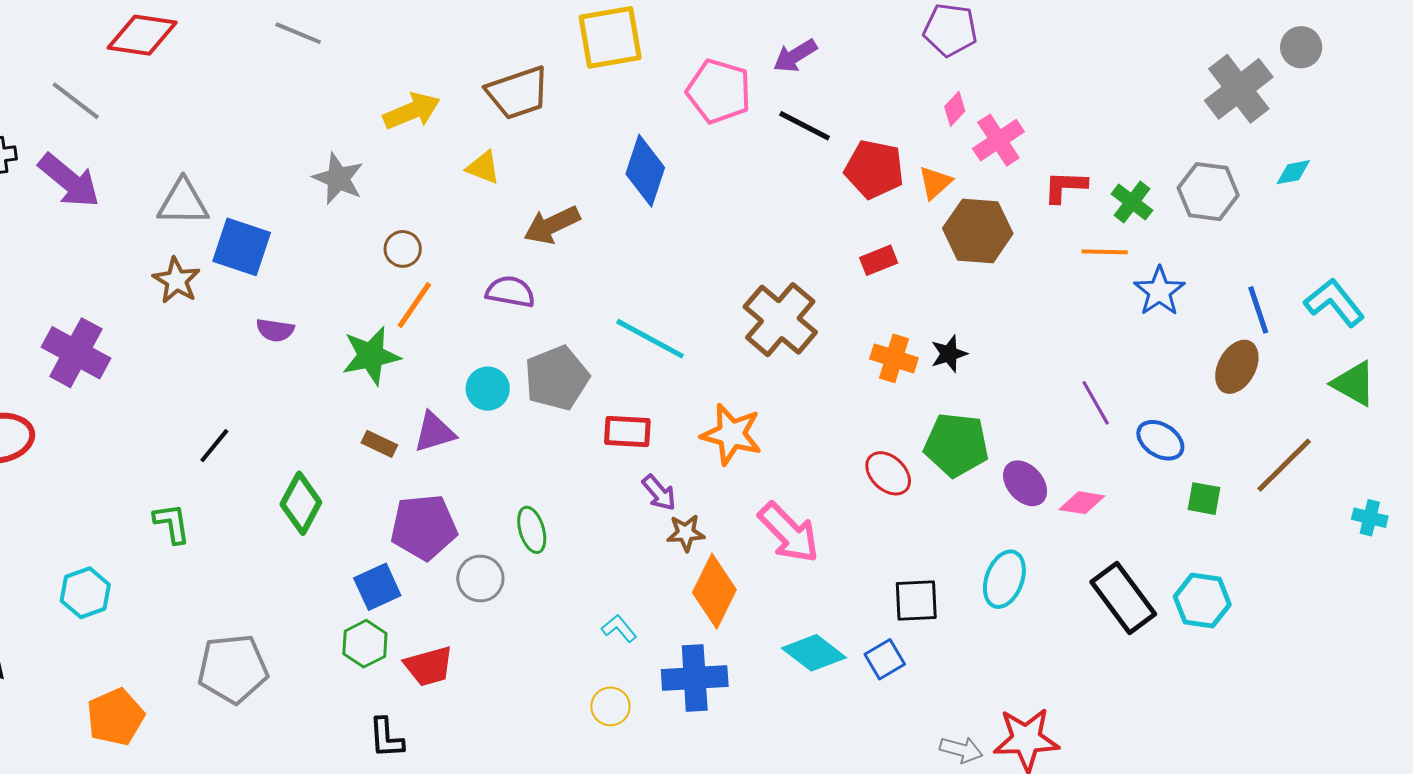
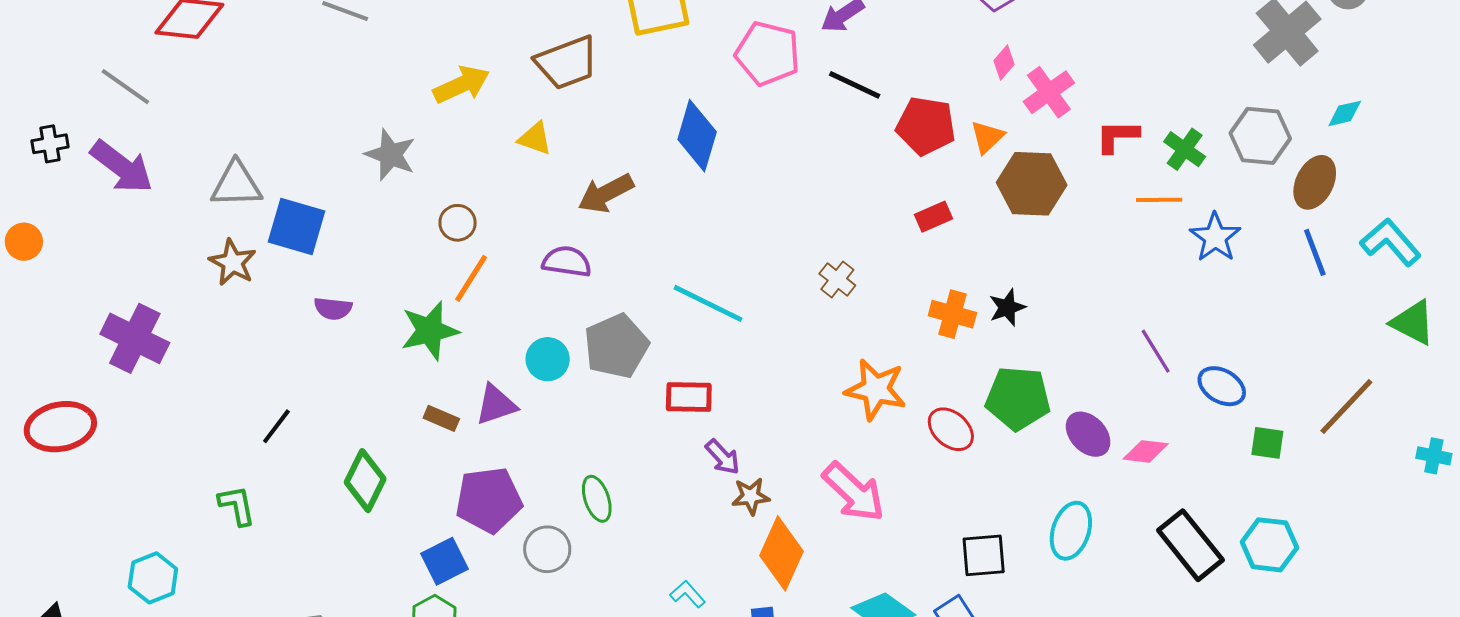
brown cross: (780, 320) -> (837, 280), size x0.5
brown ellipse: (1237, 367) -> (1315, 182), moved
orange star: (731, 434) -> (876, 389), moved

